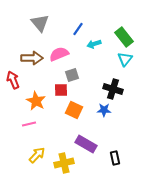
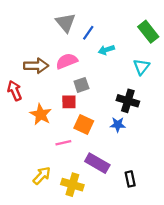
gray triangle: (40, 23) -> (66, 23), moved
green rectangle: (124, 37) -> (148, 32), moved
pink line: (29, 124) -> (63, 143), moved
yellow cross: (64, 163) -> (72, 185), turned 30

